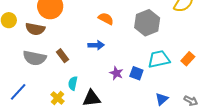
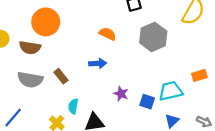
cyan trapezoid: (159, 59) -> (171, 91), moved
orange rectangle: (188, 59) -> (199, 75), turned 32
blue square: (136, 73) -> (147, 102), moved

